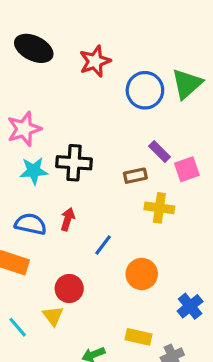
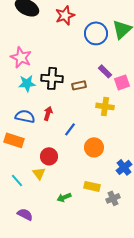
pink star: (24, 129) -> (21, 57), turned -30
brown rectangle: (135, 176) -> (79, 85), moved

